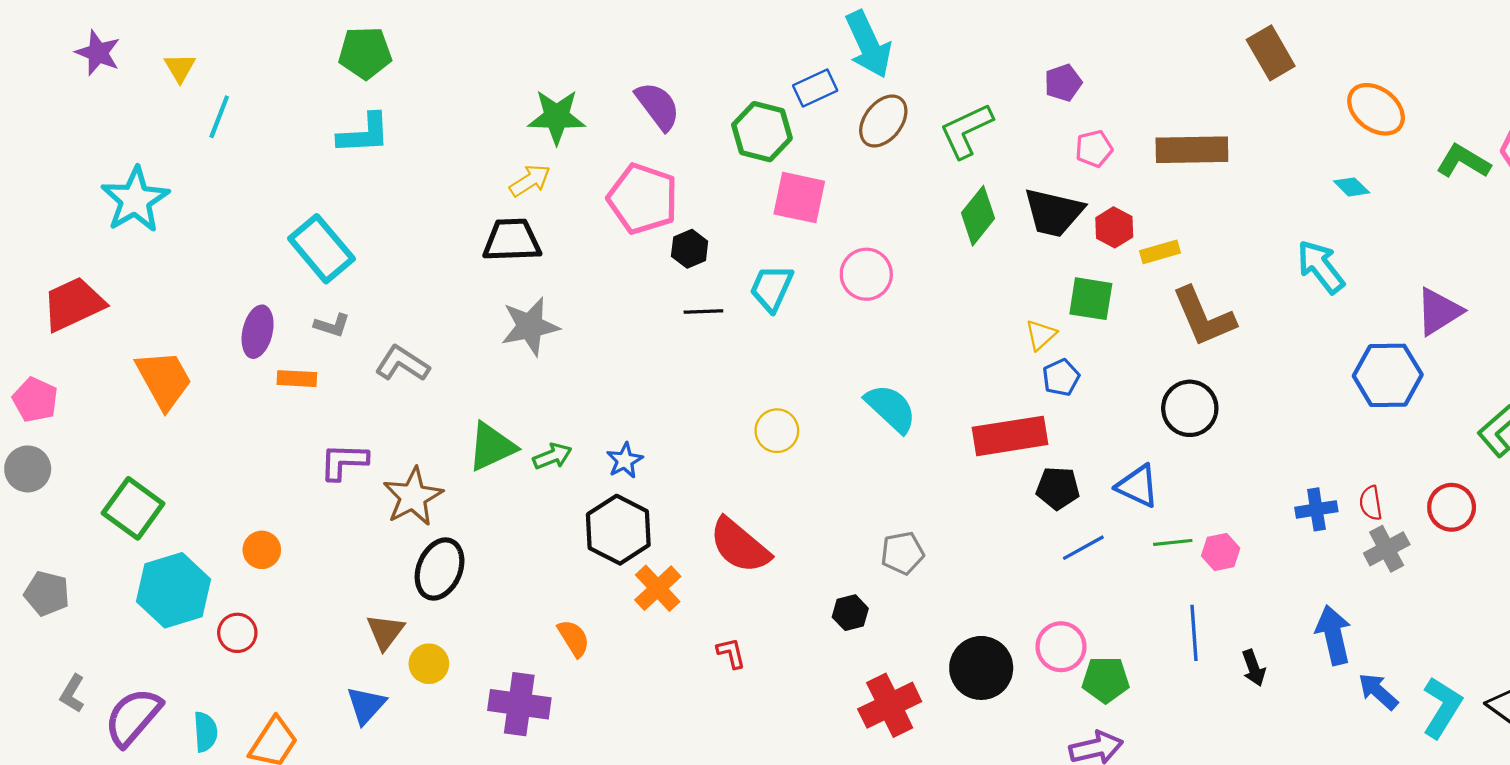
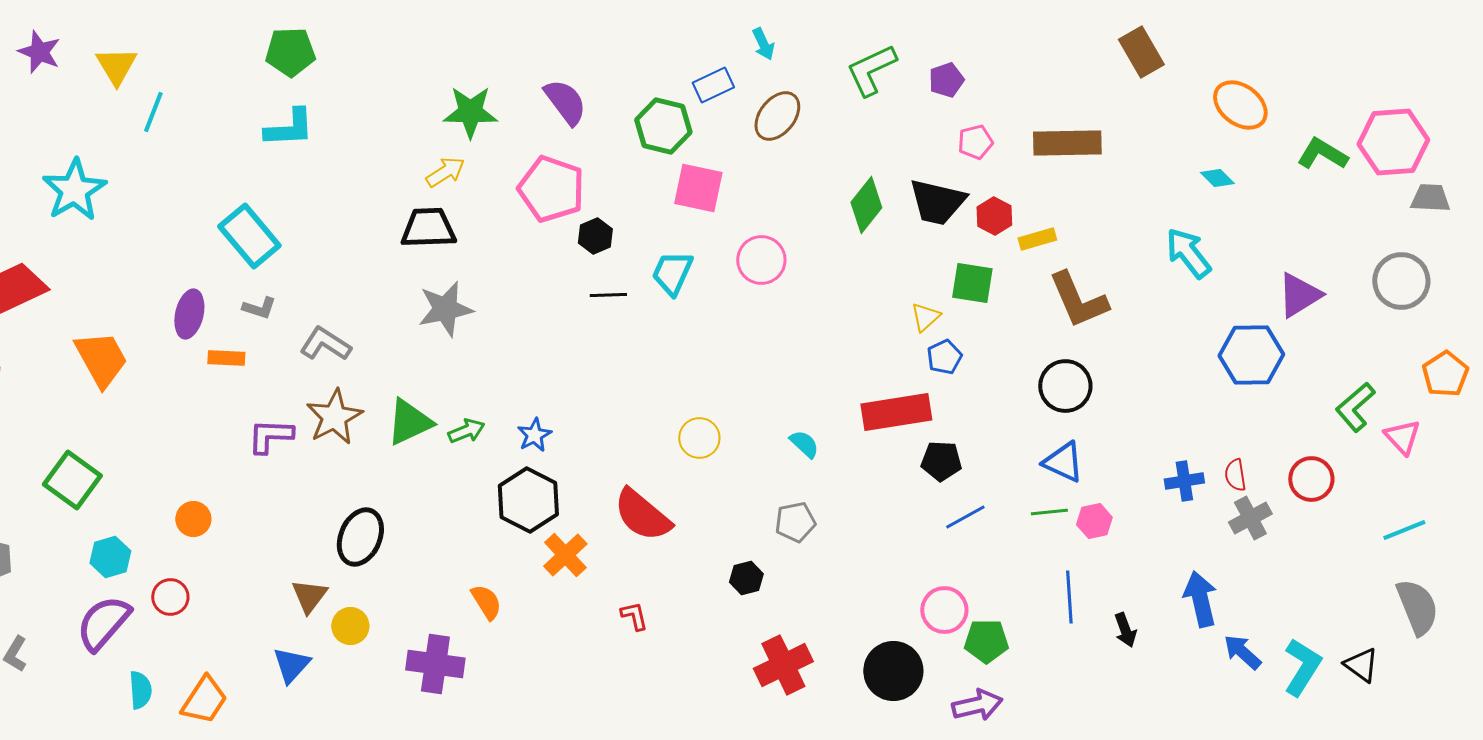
cyan arrow: (868, 44) -> (763, 44), size x0.5
yellow triangle: (180, 68) -> (116, 66), size x1.4
green L-shape: (966, 131) -> (871, 70), moved
cyan semicircle: (891, 408) -> (804, 444), moved, size x0.6
yellow circle: (777, 431) -> (699, 438), moved
blue triangle: (1138, 486) -> (1063, 462), moved
brown star: (413, 497) -> (334, 417), moved
cyan hexagon: (173, 590) -> (110, 557), size x0.6
black circle: (981, 668) -> (893, 671), moved
purple semicircle: (133, 717) -> (103, 623), moved

